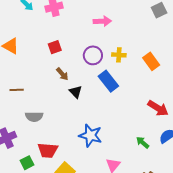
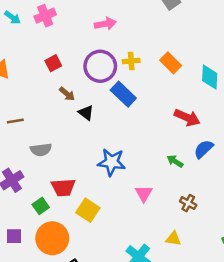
purple circle: (93, 55) -> (100, 66), size x1.4

